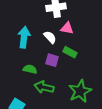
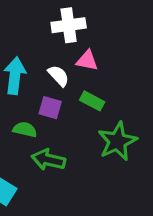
purple square: (52, 60) -> (50, 108), moved
green star: (80, 91) -> (117, 141), moved

